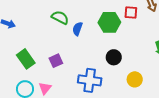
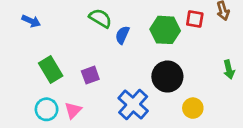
black circle: (114, 57) -> (167, 77), size x1.5
blue cross: (90, 80) -> (133, 105), turned 30

